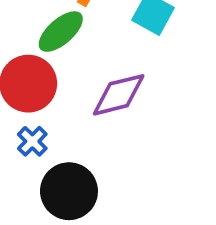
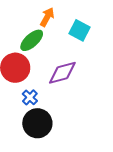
blue cross: (32, 141) -> (30, 97), moved

